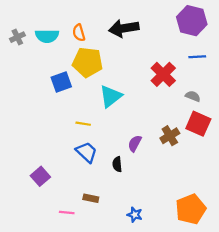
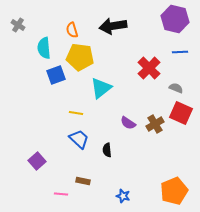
cyan semicircle: (47, 36) -> (44, 48), moved, turned 85
gray cross: (17, 37) -> (18, 25), moved, turned -32
purple semicircle: (135, 143) -> (128, 123), moved, turned -84

